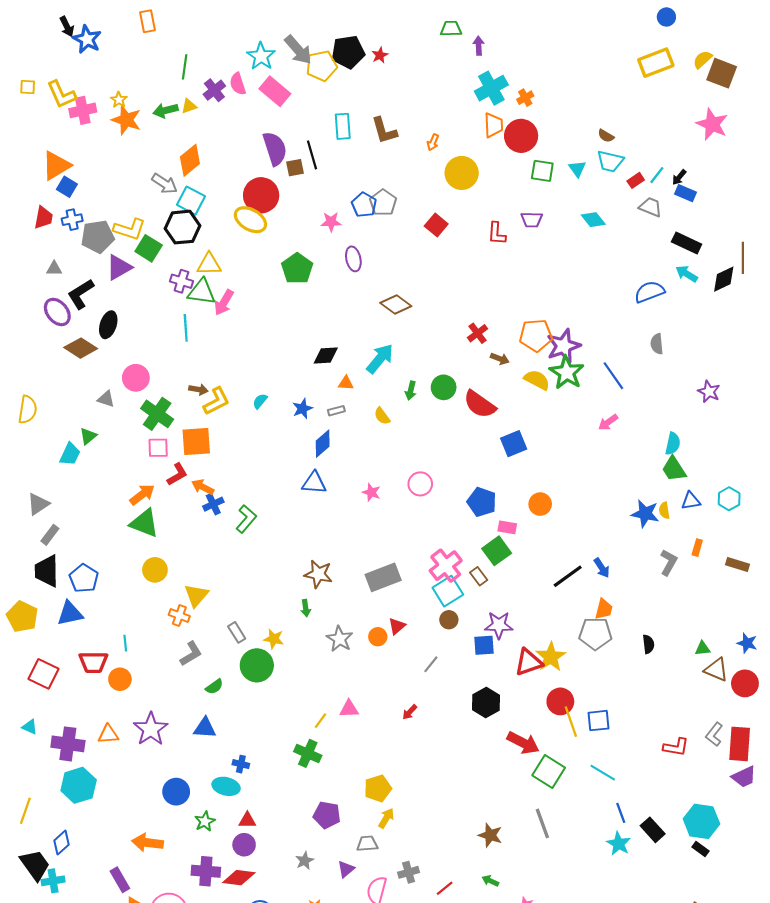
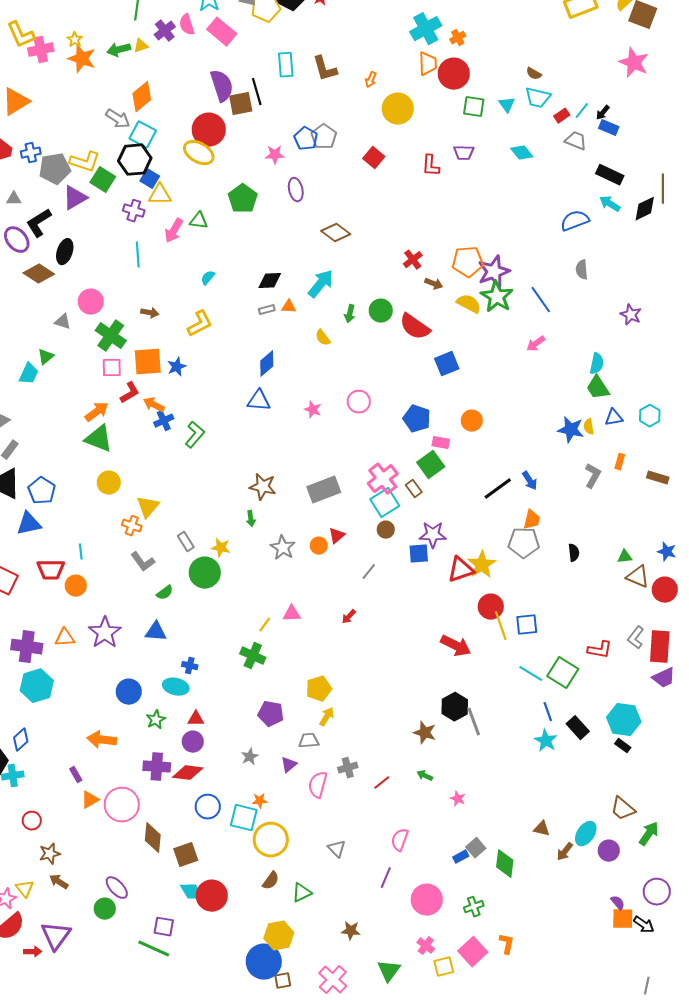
brown square: (295, 168) -> (241, 104), size x1.4
blue square: (67, 187) -> (150, 179), moved
green triangle: (202, 292) -> (199, 221), moved, size x0.7
yellow L-shape: (216, 401) -> (200, 324), moved
cyan semicircle: (260, 401) -> (208, 278), moved
blue star: (302, 409) -> (177, 367), moved
gray rectangle: (336, 411) -> (267, 310), moved
gray L-shape: (191, 654) -> (143, 562), turned 85
black hexagon: (486, 703) -> (455, 707), moved
green square: (549, 771) -> (563, 673), moved
purple rectangle: (120, 880) -> (76, 775), size x0.7

